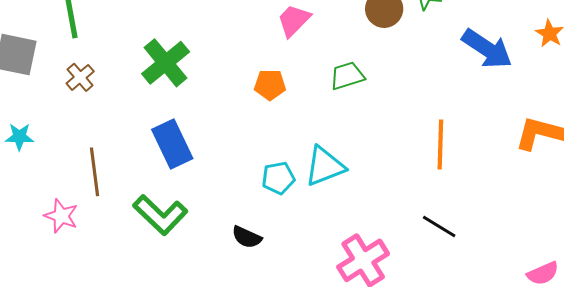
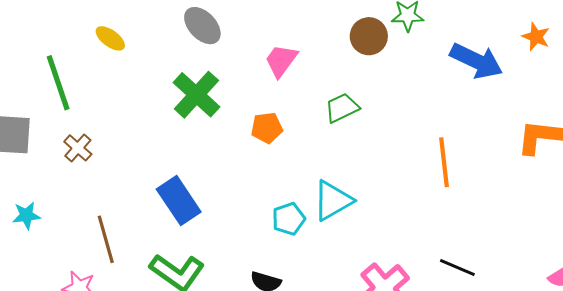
green cross: (166, 63) -> (196, 95), moved
black line: (439, 226) -> (457, 267), moved

